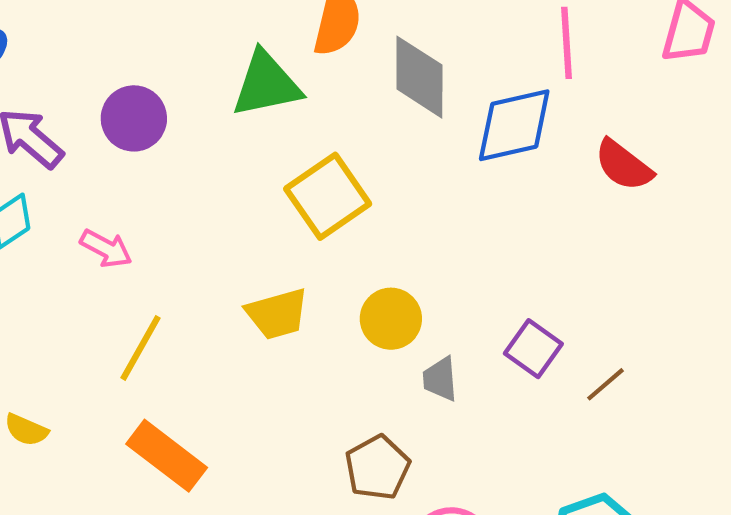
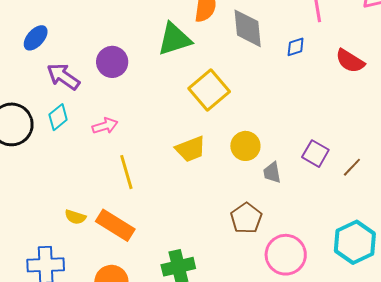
blue diamond: (514, 125) -> (296, 47), size x0.5
pink arrow: (106, 248) -> (105, 126), turned -40
yellow line: (141, 348) -> (126, 172), turned -40
orange rectangle: (167, 456) -> (115, 225), moved

